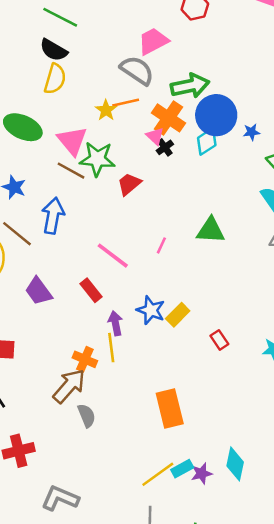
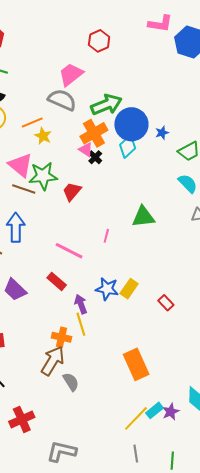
orange line: (126, 103) -> (32, 122), moved
orange cross: (169, 118) -> (94, 133), turned 36

